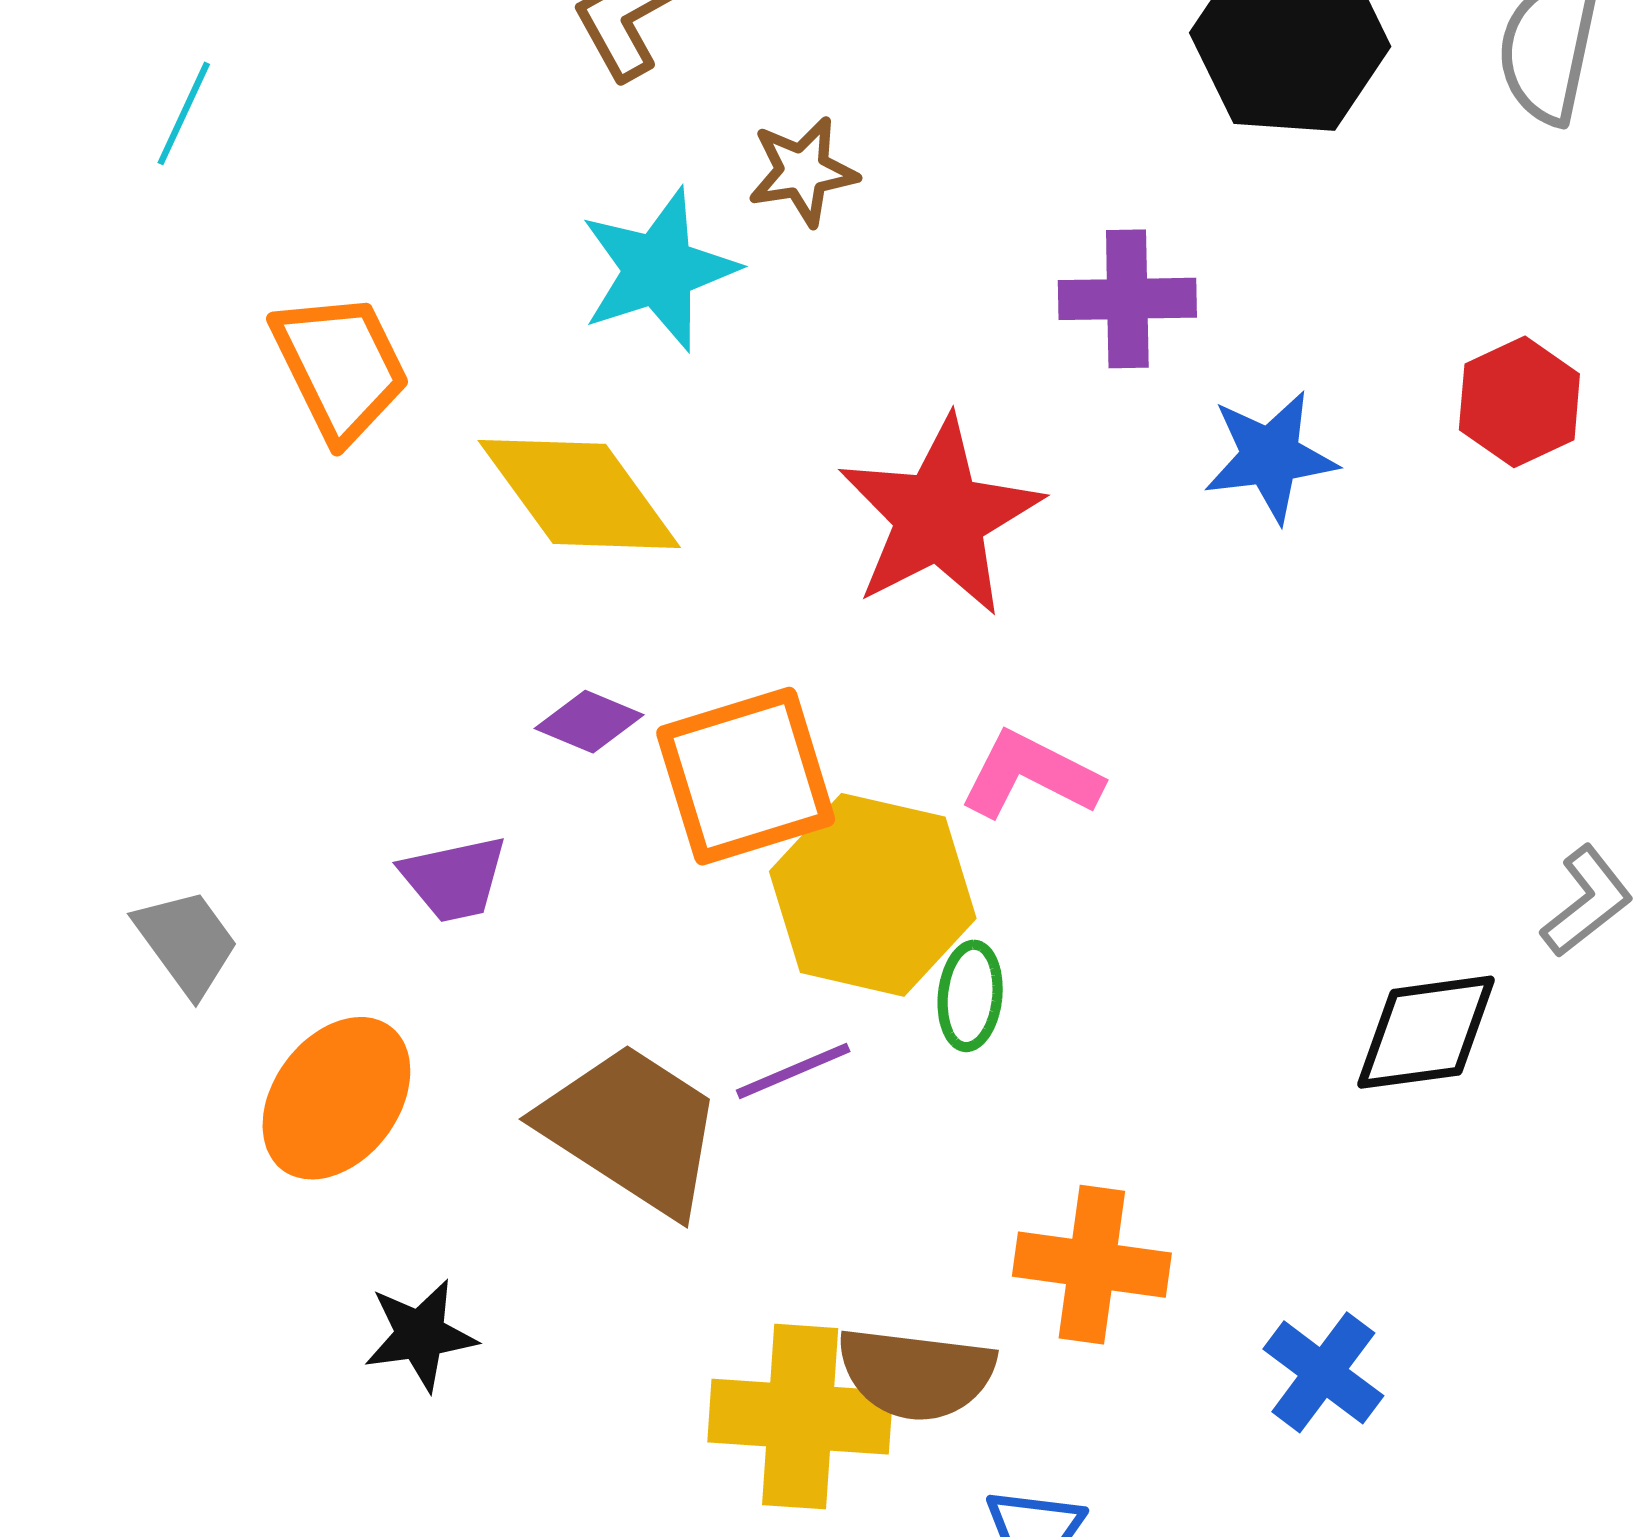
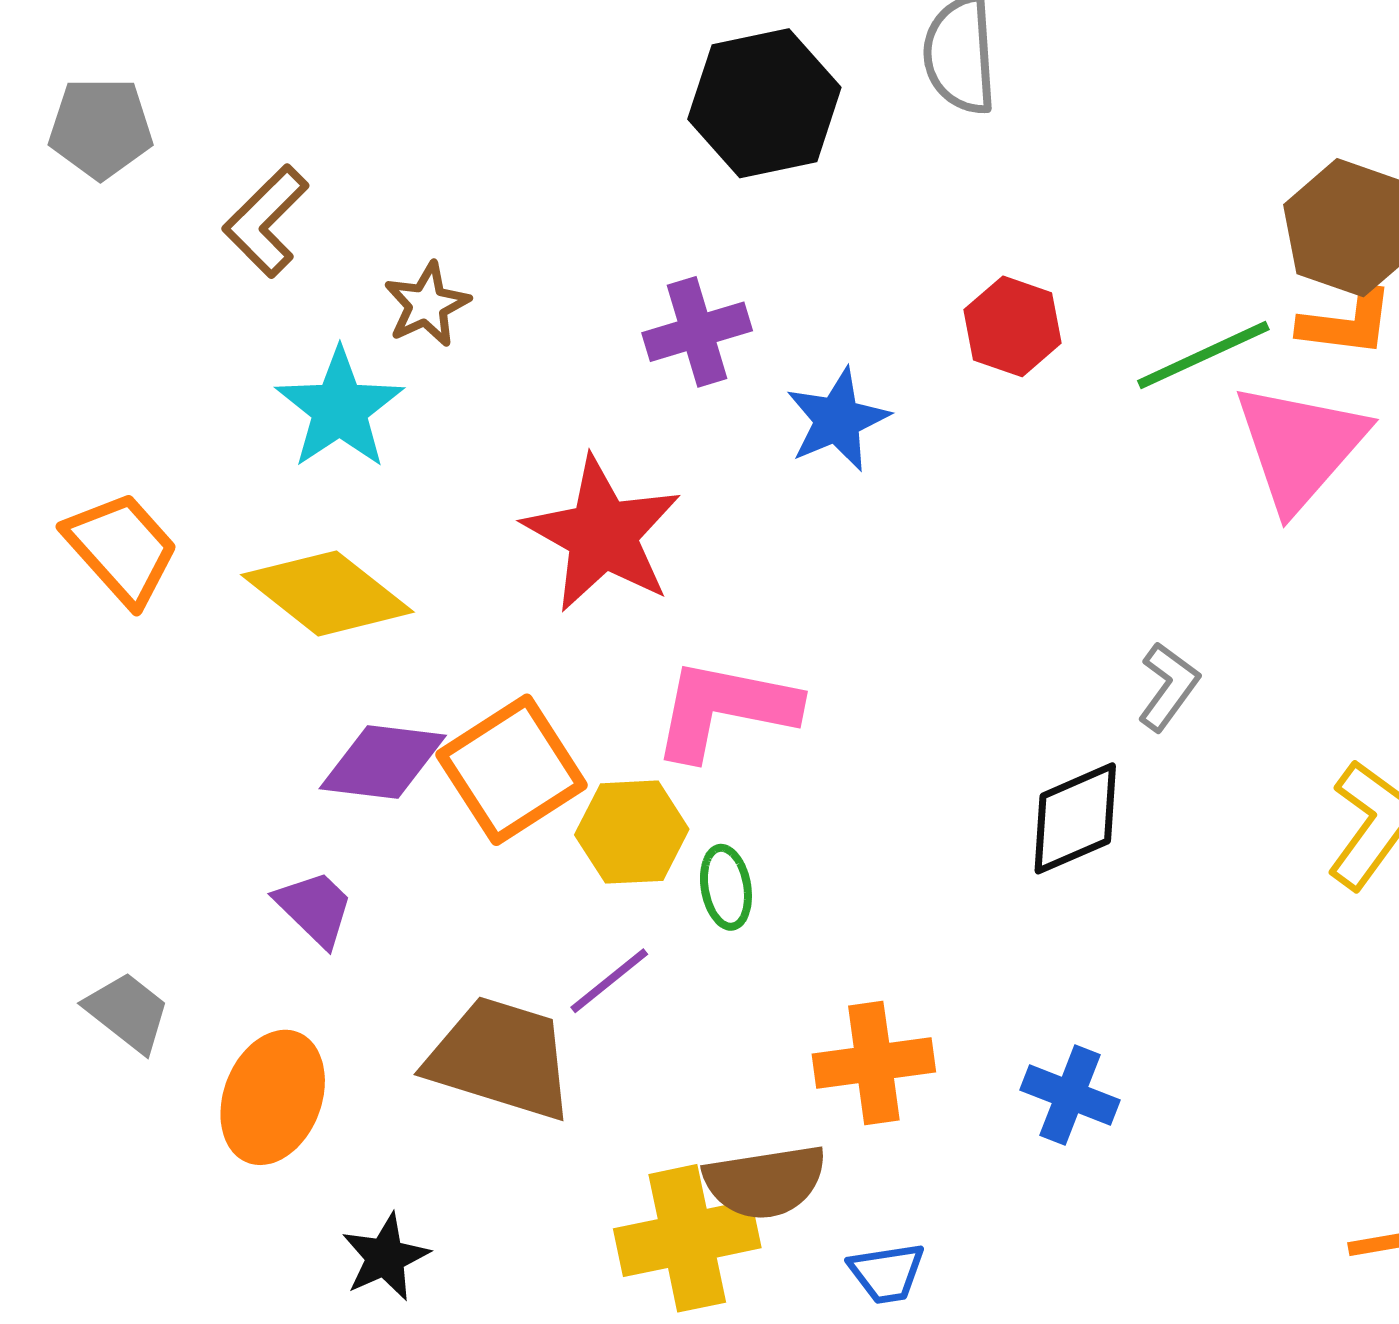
purple diamond: (589, 722) -> (383, 762), size x1.6
pink L-shape: (1031, 775) -> (725, 709), size x1.4
purple trapezoid: (454, 879) -> (315, 908), turned -108
yellow hexagon: (873, 895) -> (632, 832), size x0.7

